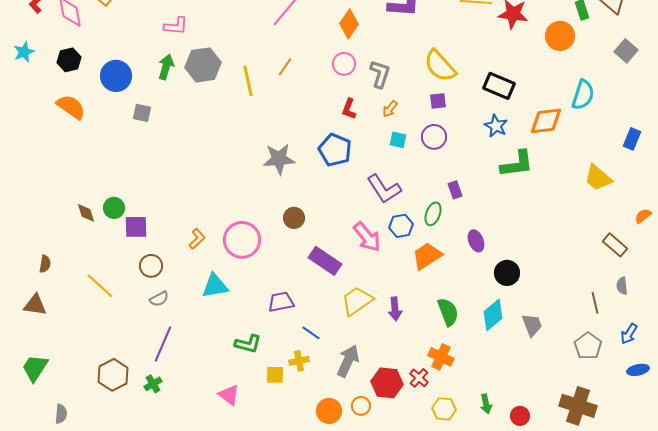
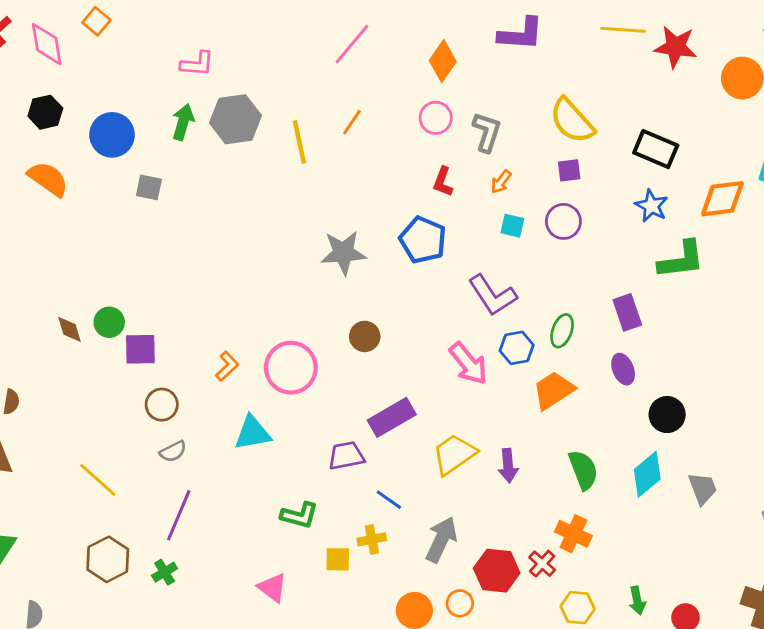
purple rectangle: (455, 190) -> (627, 312), moved, size x1.4
purple rectangle: (325, 261) -> (392, 417), moved, turned -64
yellow line: (100, 286) -> (98, 480), moved

